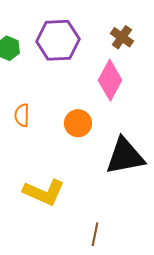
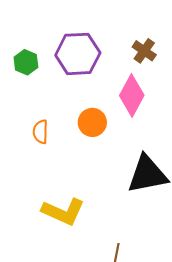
orange circle: (78, 123) -> (92, 122), moved

